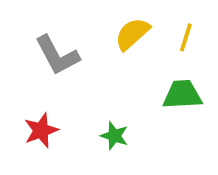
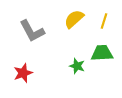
green star: (114, 136) -> (77, 66), moved

